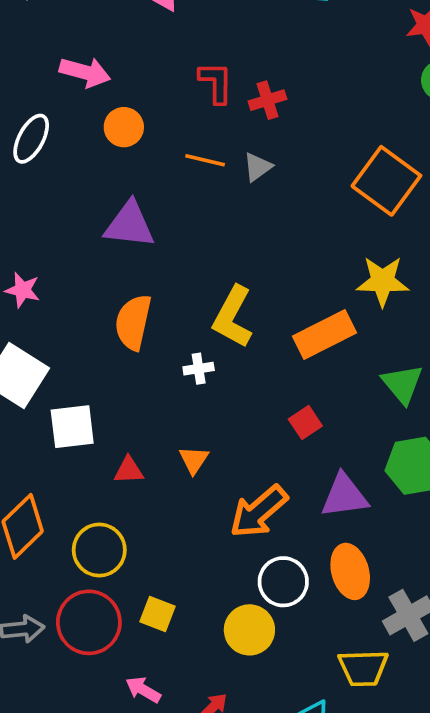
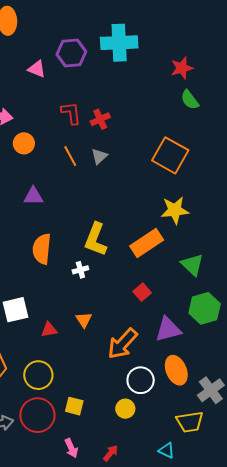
orange line: (205, 160) -> (70, 156), turned 55
purple triangle: (129, 225) -> (33, 196), size x0.7
yellow circle: (249, 630) -> (125, 409), size x0.7
pink arrow: (143, 690) -> (71, 448), turned -138

